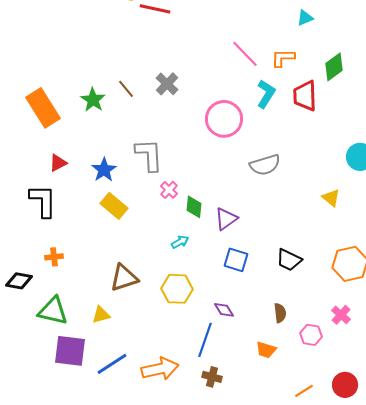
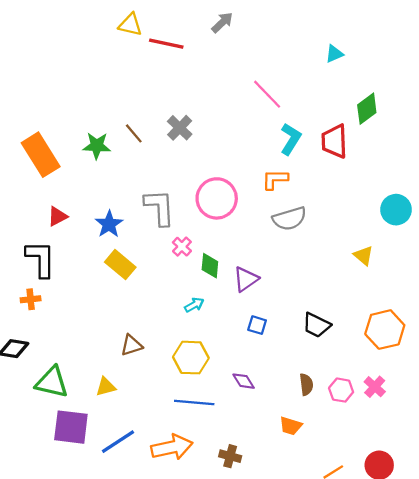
orange L-shape: (283, 58) -> (275, 179), moved
green star: (93, 100) -> (97, 146), turned -30
pink circle: (224, 119) -> (217, 198), moved
orange cross: (54, 257) -> (31, 299), moved
blue square: (236, 260) -> (257, 325), size x0.7
brown triangle: (124, 278) -> (131, 345), size x0.7
pink hexagon: (311, 335) -> (341, 390), moved
blue line: (205, 340) -> (194, 402), moved, turned 76

